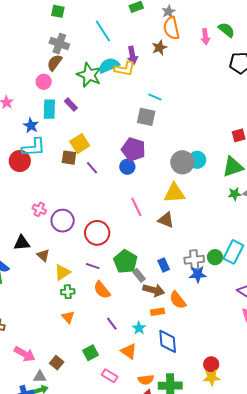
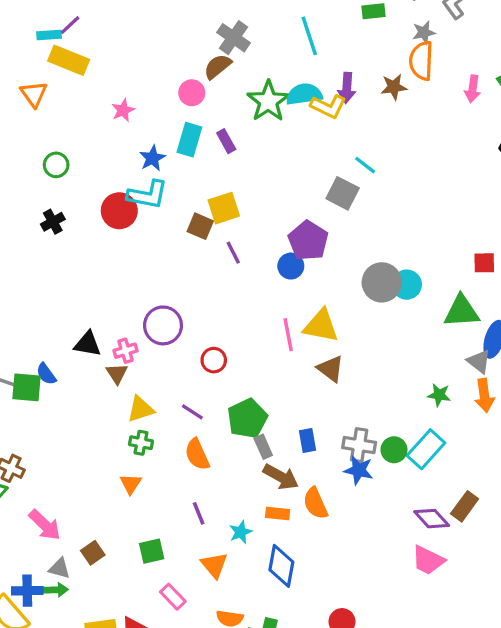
yellow triangle: (175, 193) -> (321, 326), moved
green star: (235, 194) -> (439, 395), moved
pink cross: (39, 209) -> (126, 351), moved, turned 32
red circle: (97, 233) -> (214, 360), size x0.6

